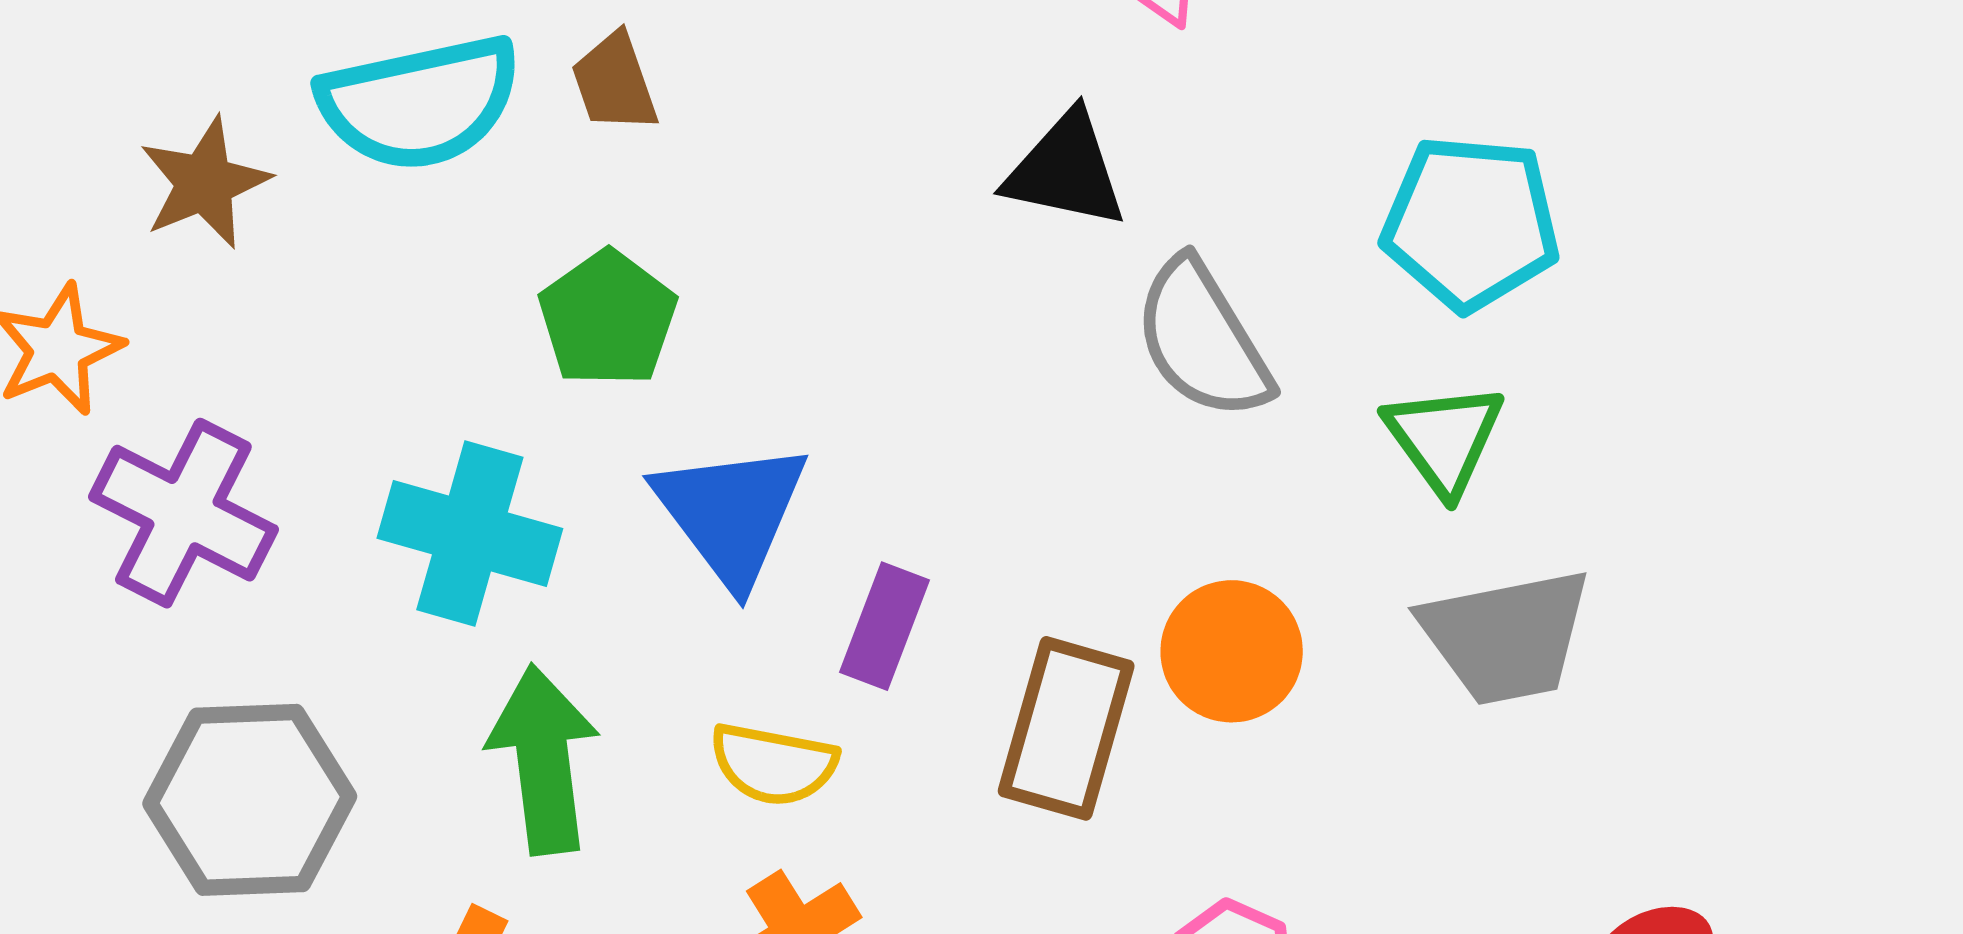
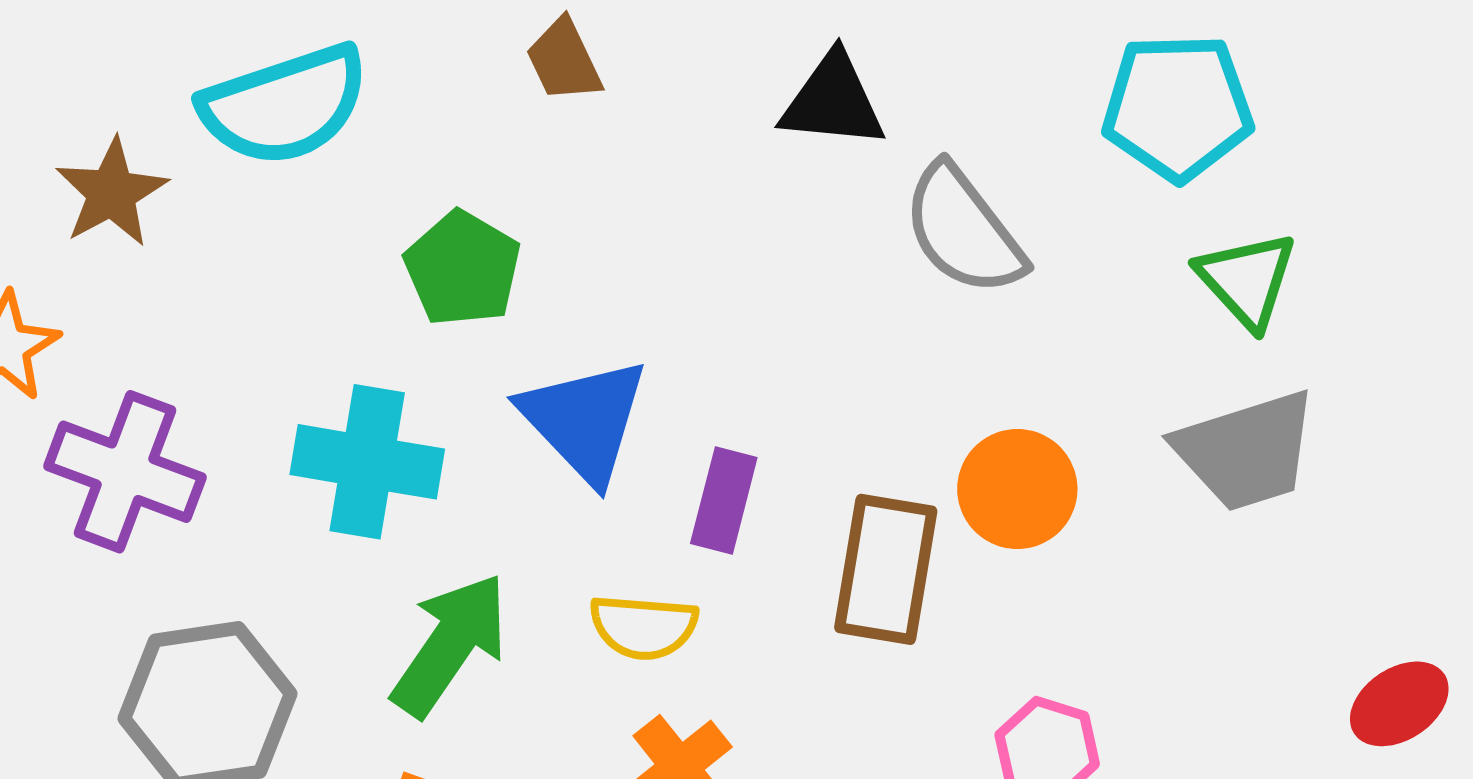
brown trapezoid: (615, 82) -> (564, 60), moved
green triangle: (1444, 438) -> (1247, 280), moved
green arrow: (543, 760) -> (450, 645), turned 48

